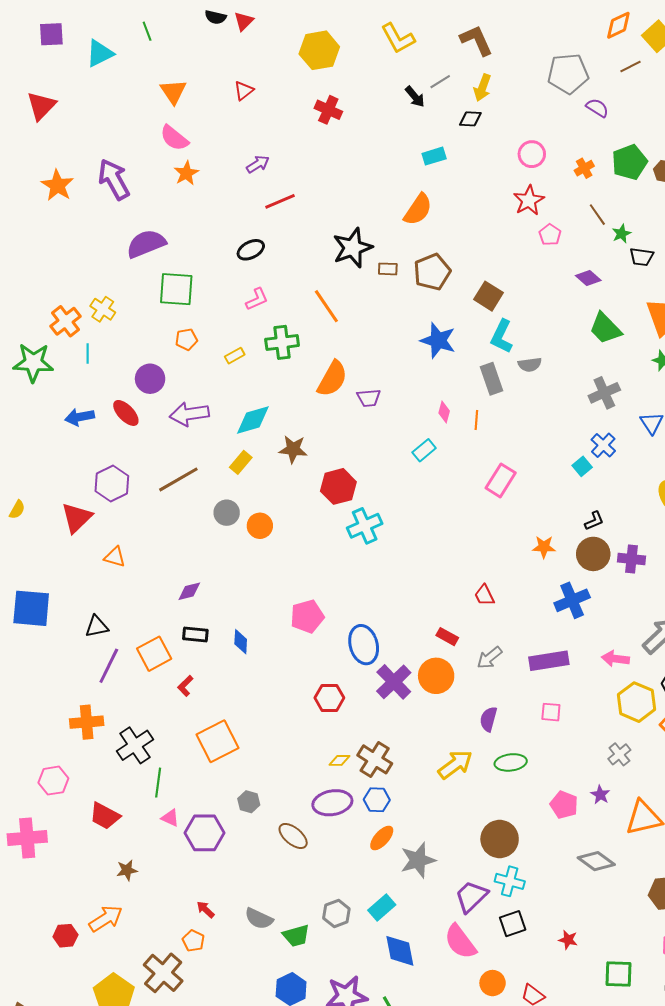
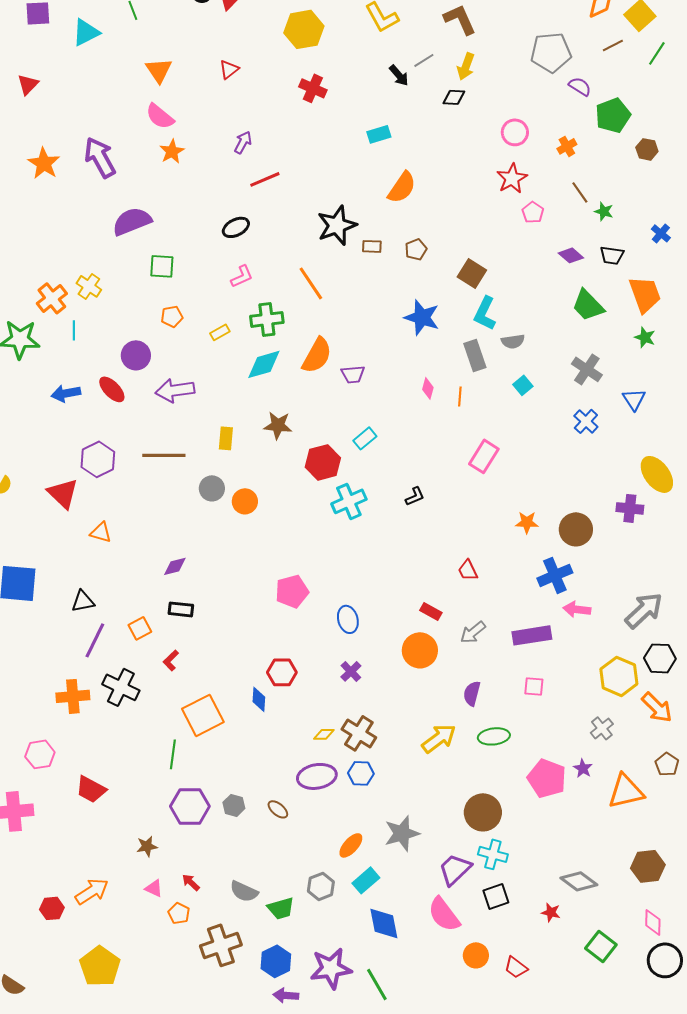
red triangle: (41, 106) -> (28, 84), size x0.7
cyan rectangle: (434, 156) -> (379, 134), moved
green pentagon: (630, 162) -> (613, 115), moved
purple arrow: (258, 164) -> (243, 142), turned -30
green star: (621, 234) -> (604, 211), turned -30
black trapezoid: (642, 257) -> (612, 255), moved
brown pentagon: (432, 272) -> (416, 249), size x0.6
green square: (176, 289) -> (162, 266), size x0.7
gray cross: (604, 393) -> (587, 369), turned -32
cyan diamond: (253, 420) -> (264, 364), moved
cyan rectangle: (424, 450) -> (365, 438), moved
yellow rectangle: (241, 462) -> (226, 438), turned -35
cyan square: (582, 466) -> (523, 385), moved
brown line: (178, 479) -> (164, 455), turned 30
red triangle: (77, 518) -> (63, 493), turned -32
black L-shape: (594, 521) -> (415, 496), moved
purple cross: (632, 559) -> (630, 508), moved
blue diamond: (241, 642) -> (259, 699), moved
blue ellipse: (364, 645) -> (348, 619), size x0.7
orange square: (154, 654) -> (140, 628), size x0.7
pink arrow: (615, 659) -> (577, 609), moved
purple cross: (394, 682) -> (351, 671), moved, size x0.6
red hexagon: (329, 698) -> (282, 672), moved
black cross: (135, 745) -> (121, 687), moved, turned -30
green line: (158, 783) -> (173, 754), moved
gray hexagon: (249, 802) -> (234, 805), moved
pink pentagon: (564, 805) -> (547, 778), size x1.4
pink triangle: (170, 818) -> (154, 888), moved
brown ellipse: (293, 836) -> (278, 809), size x0.7
orange ellipse: (382, 838) -> (351, 845), moved
gray diamond: (596, 861) -> (579, 881), moved
brown star: (127, 870) -> (147, 846), moved
brown cross: (163, 973) -> (221, 945), moved, turned 30
green square: (618, 974) -> (601, 946), turned 36

